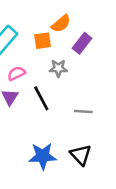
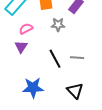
black line: (41, 98) -> (55, 59), moved
blue star: (43, 156) -> (33, 88), moved

